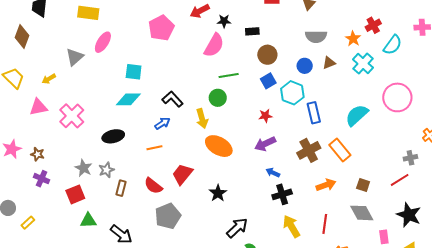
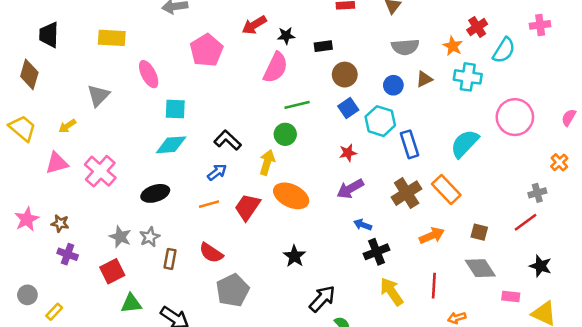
pink ellipse: (103, 42) -> (149, 74), moved, turned -55
cyan cross: (363, 64) -> (468, 77), turned -30
yellow arrow: (202, 119) -> (267, 162), turned -144
red trapezoid: (182, 174) -> (247, 207), moved
black star: (409, 215) -> (541, 266), size x0.7
pink rectangle: (384, 237) -> (511, 297), turned -72

